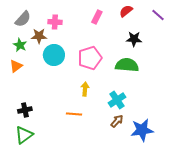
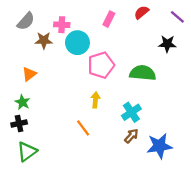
black star: (134, 39) -> (167, 44), moved
green star: (20, 45) -> (22, 102), moved
cyan circle: (54, 55) -> (77, 43), moved
orange triangle: (16, 66) -> (29, 74), moved
black cross: (25, 110) -> (19, 123), moved
orange line: (74, 114) -> (83, 128), turned 49

